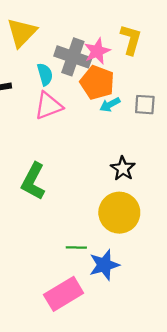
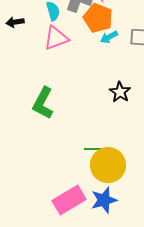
yellow circle: (119, 213) -> (108, 165), moved
green line: (76, 247) -> (93, 149), moved
blue star: (104, 265) -> (104, 200), moved

